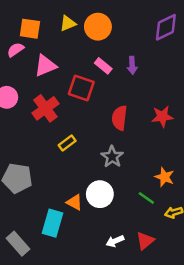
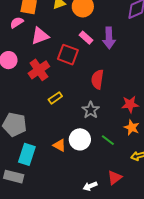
purple arrow: (132, 65) -> (109, 38), size x1.5
red star: (162, 116) -> (130, 104), moved
green line: (146, 198) -> (108, 140), moved
cyan rectangle: (53, 223) -> (27, 154), moved
white arrow: (115, 241) -> (90, 186), moved
gray rectangle: (18, 244) -> (14, 177), turned -36

